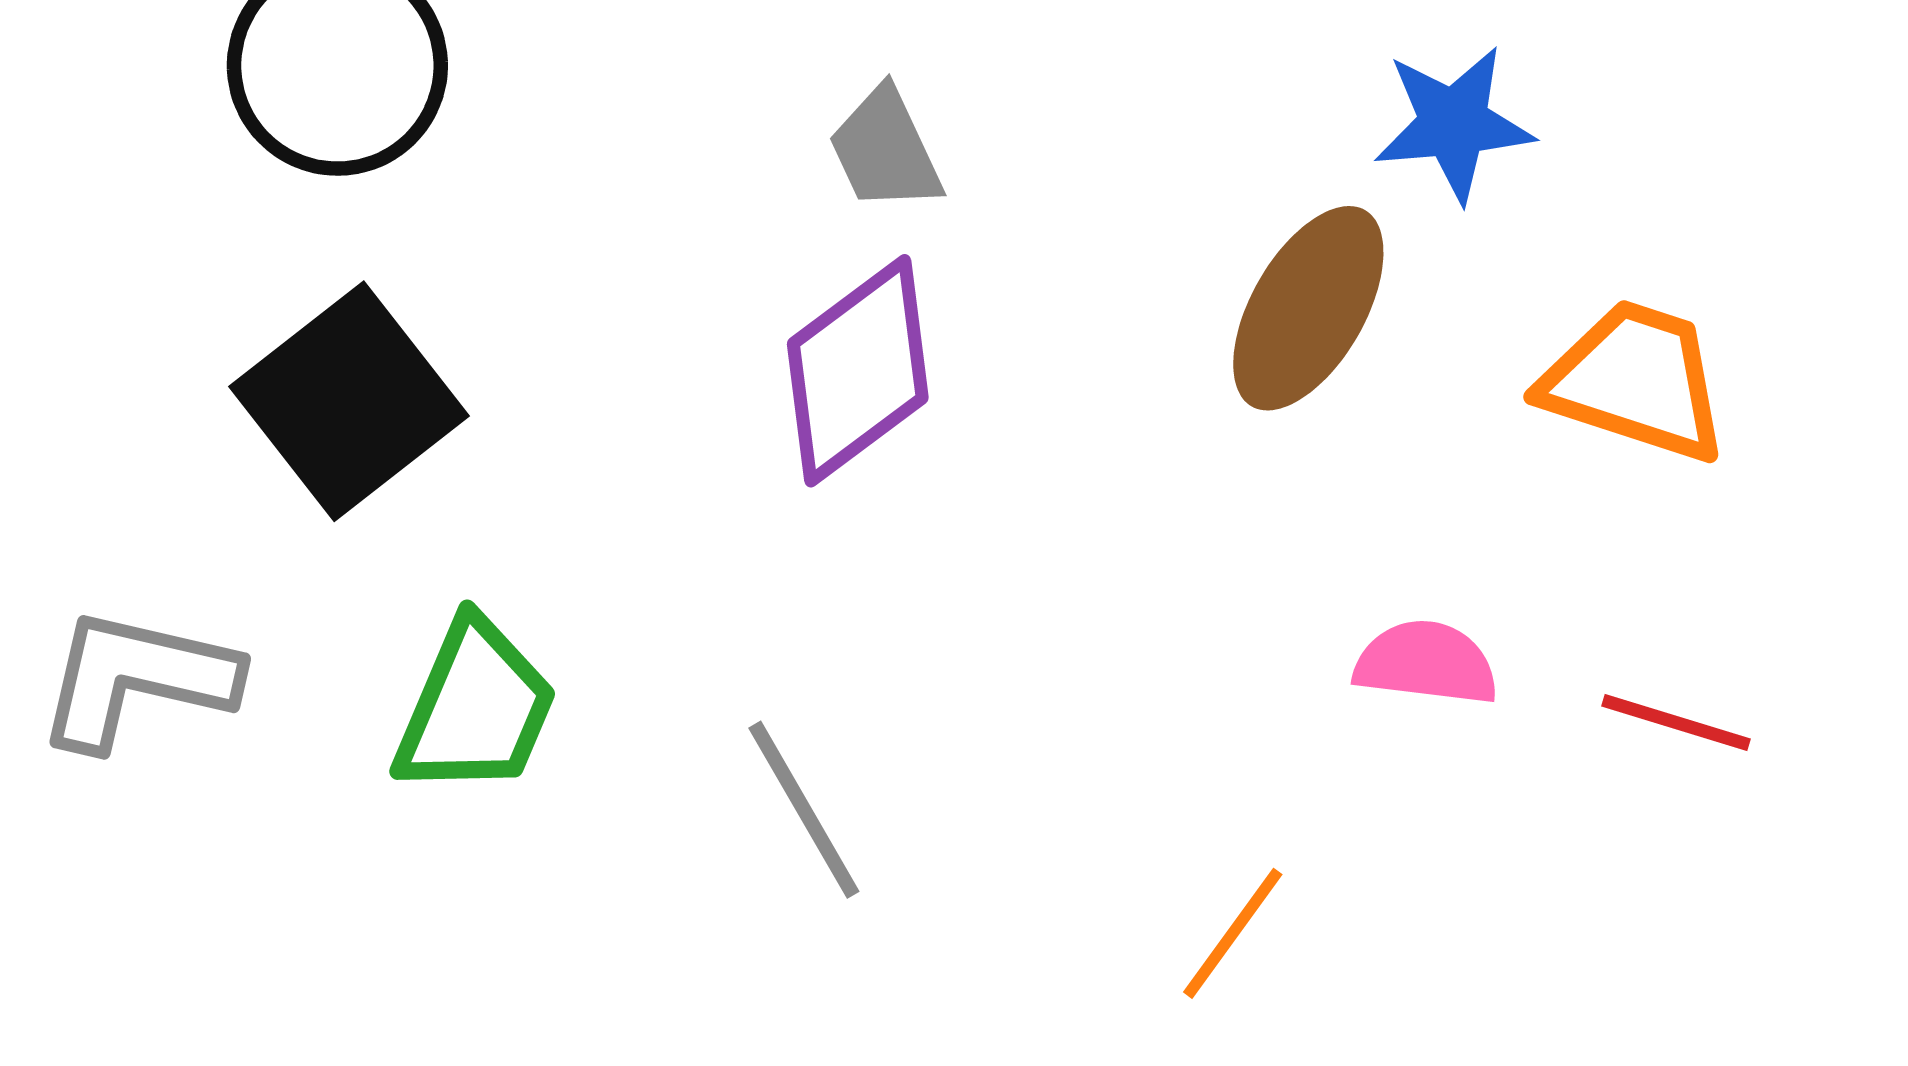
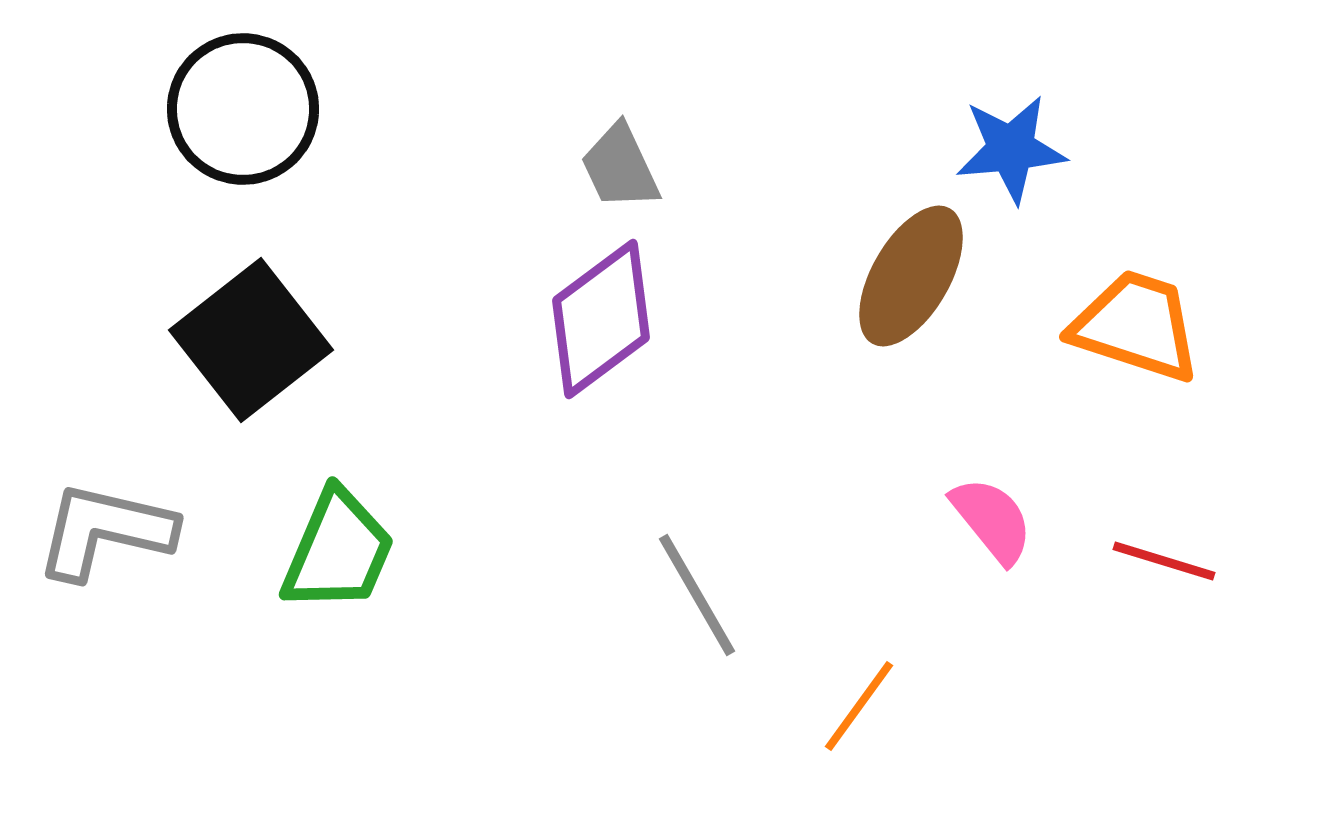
pink semicircle: (1426, 663) -> (992, 520), turned 44
gray line: (804, 810) -> (697, 595), moved

